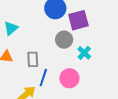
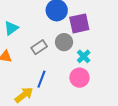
gray rectangle: (33, 59) -> (39, 47), moved, turned 56
pink circle: (69, 78) -> (79, 78), moved

